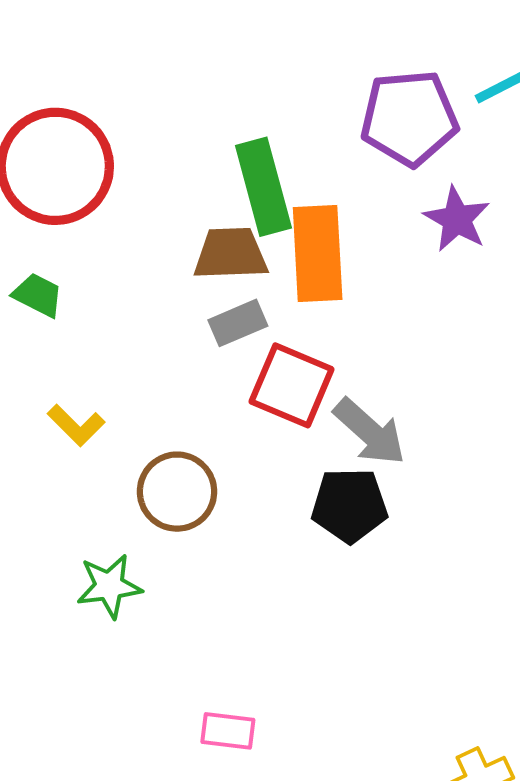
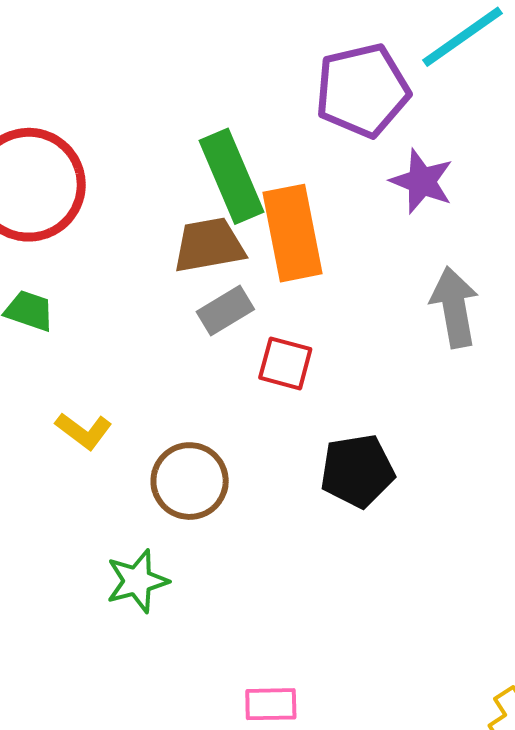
red square: (292, 385) -> (285, 363), size x0.7
gray arrow: (370, 432) -> (454, 307), moved, turned -134

